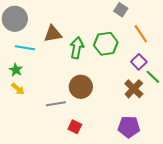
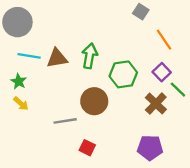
brown triangle: (53, 34) -> (57, 58), moved
green hexagon: (106, 44) -> (123, 74), moved

